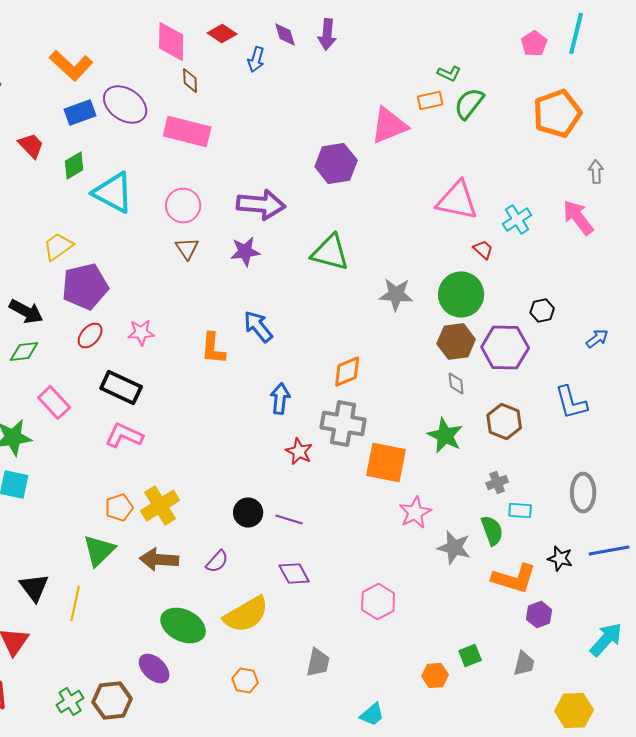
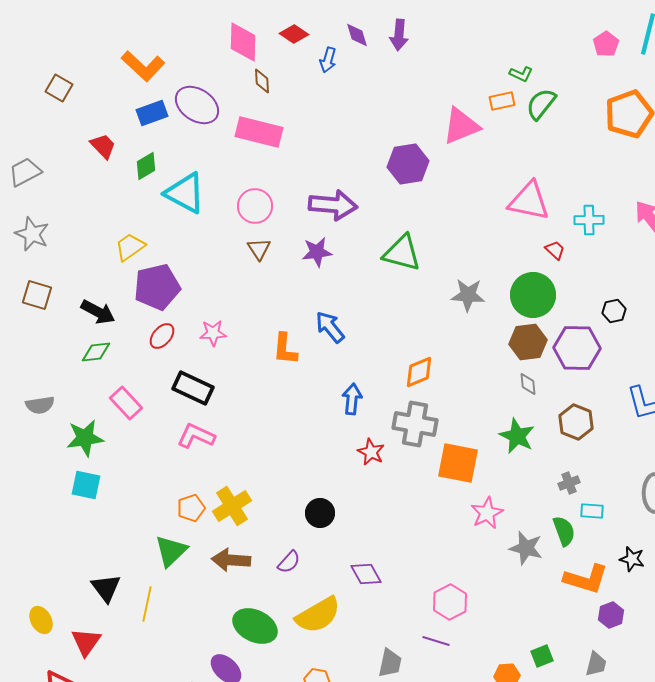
cyan cross: (517, 220) -> (589, 220), turned 32
purple line: (289, 520) -> (436, 641), moved

